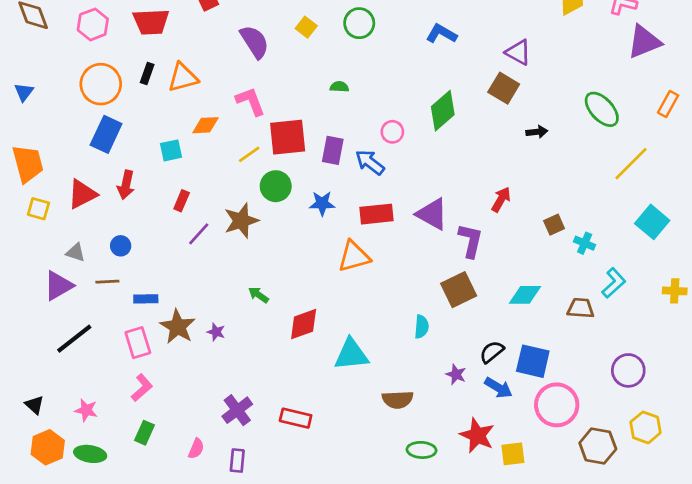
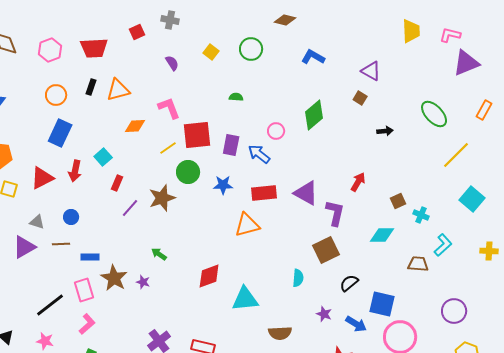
purple semicircle: (255, 42) -> (172, 63), size x0.6
orange circle: (101, 84) -> (56, 95), size x0.7
brown square: (504, 88) -> (360, 98), size x0.6
cyan square: (171, 150) -> (103, 157), moved, turned -30
green arrow: (258, 295) -> (159, 254), moved
cyan diamond: (525, 295) -> (382, 235), moved
black line: (74, 339) -> (50, 305), moved
black semicircle: (492, 352) -> (349, 283), moved

